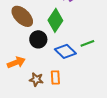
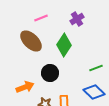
black circle: (38, 39) -> (50, 73), moved
blue diamond: (65, 51) -> (94, 92), moved

